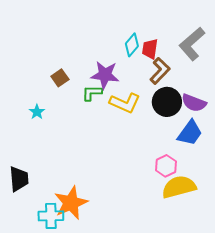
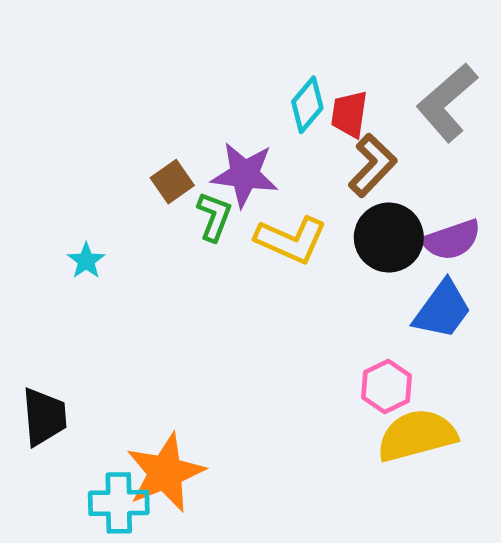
brown square: (60, 78) -> (172, 182), moved
green L-shape: (92, 93) -> (214, 217), turned 110
purple semicircle: (194, 103) -> (452, 240), turned -40

